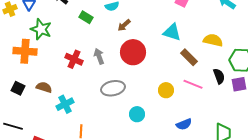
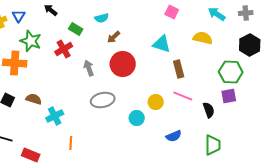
yellow semicircle: (213, 40) -> (203, 38), moved
brown rectangle: (189, 57) -> (179, 69), turned 30
red cross: (74, 59) -> (64, 49), moved, turned 36
black semicircle: (219, 76) -> (209, 110), moved
cyan circle: (137, 114) -> (137, 118), moved

